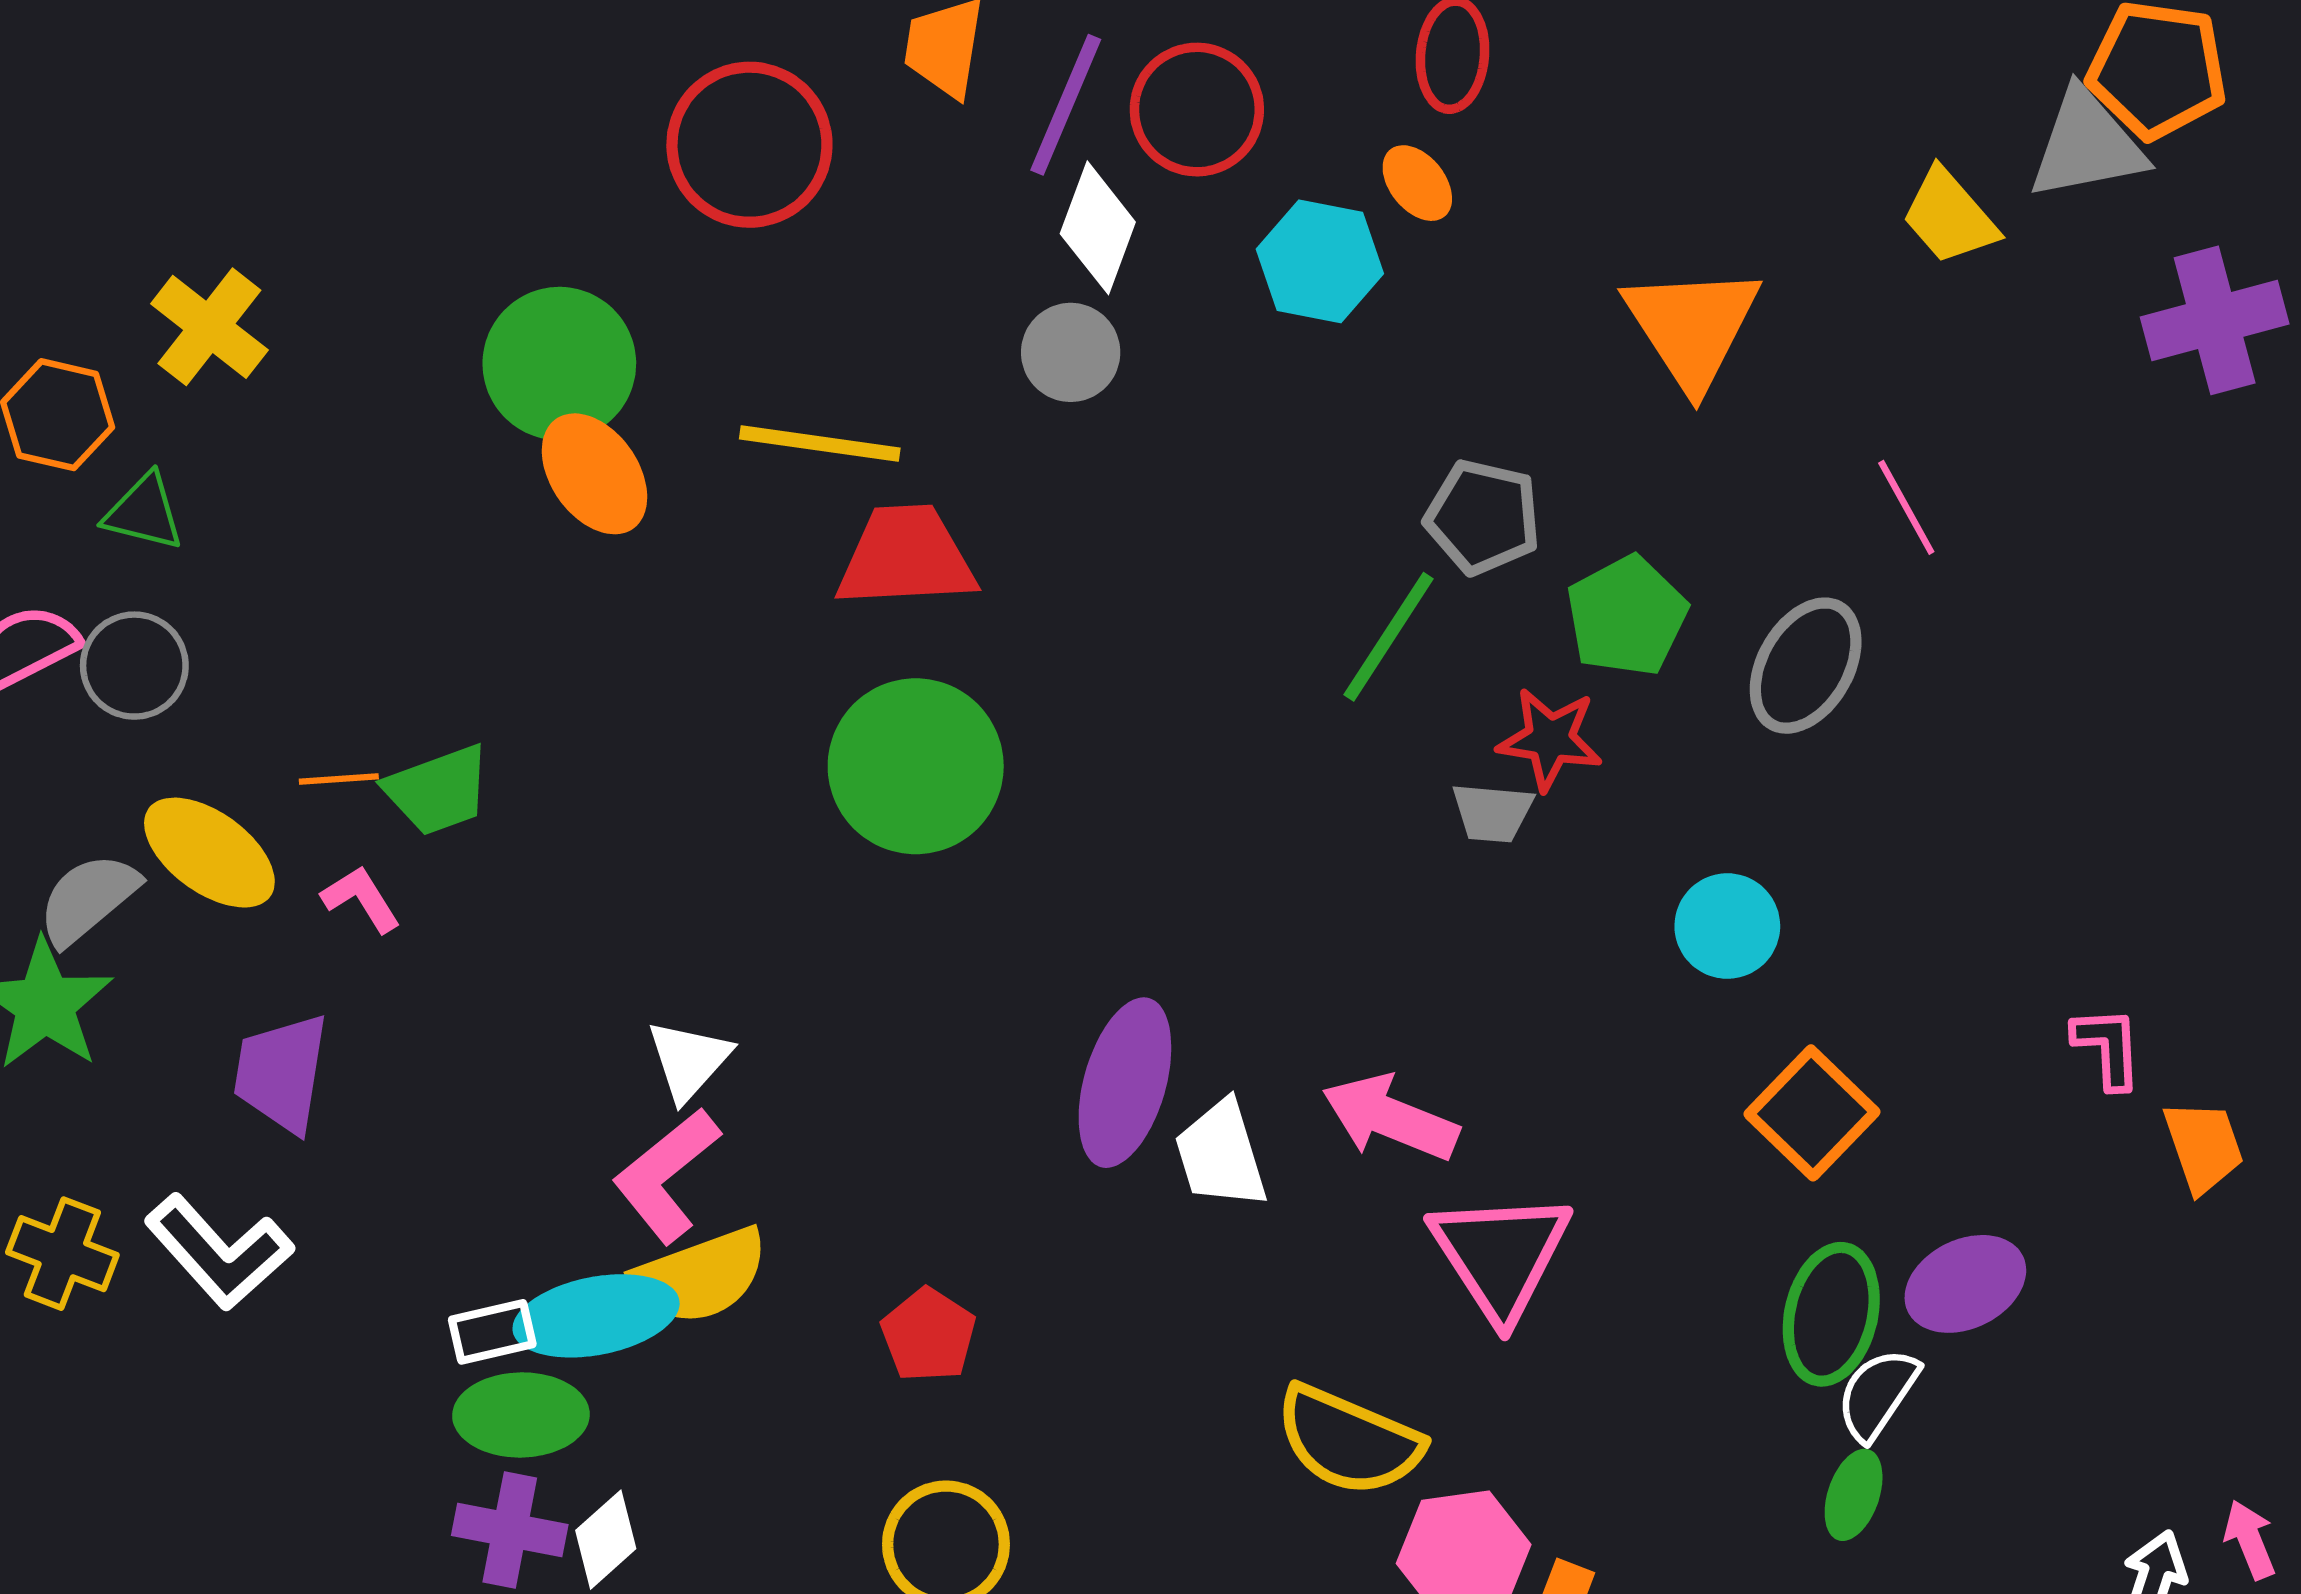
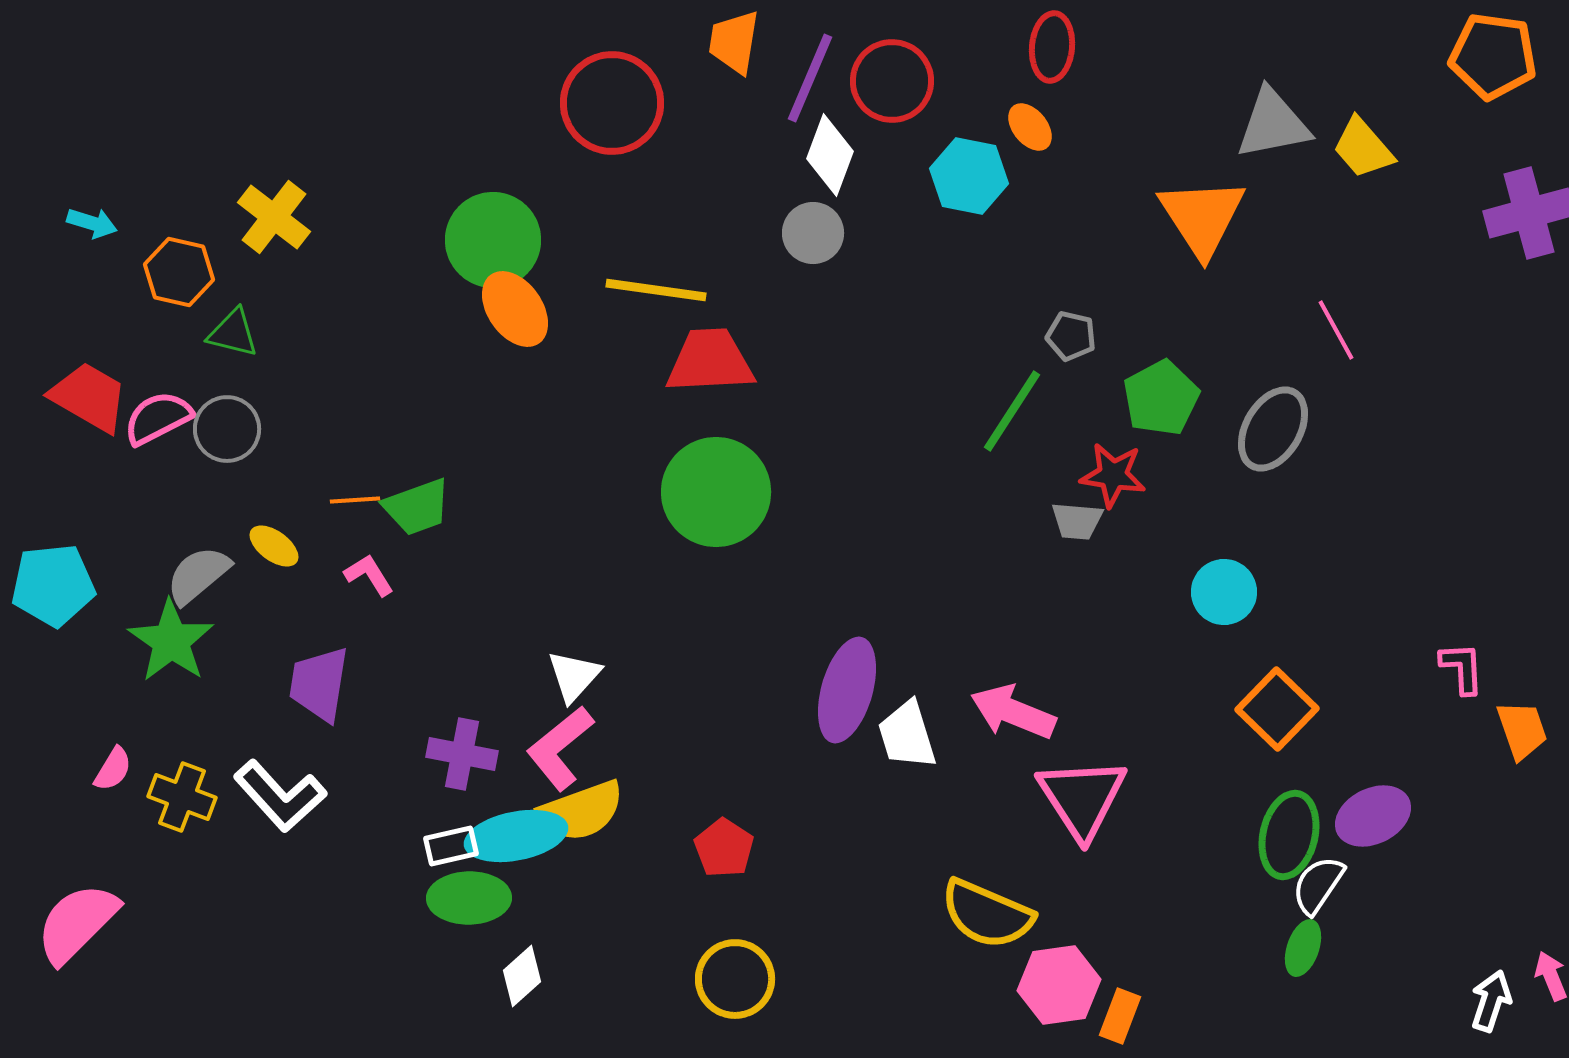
gray triangle: (2087, 145) -> (1273, 124), moved
gray pentagon: (1483, 517) -> (1071, 336), size x0.7
yellow ellipse: (209, 853) -> (274, 546), size x0.6
purple cross: (510, 1530) -> (462, 754), moved

